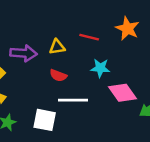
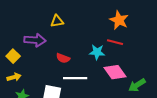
red line: (89, 37) -> (115, 42), moved
yellow triangle: (57, 47) -> (57, 21), moved

